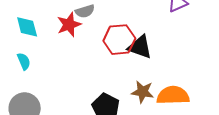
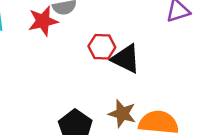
red hexagon: (119, 40) -> (102, 47), size x0.7

